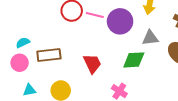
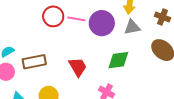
gray triangle: (150, 38) -> (132, 27), moved

